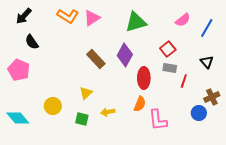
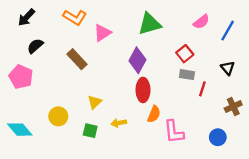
pink triangle: (92, 18) -> (102, 33), moved
black semicircle: (32, 42) -> (35, 46), turned 84
brown rectangle: (96, 59) -> (77, 59), moved
red ellipse: (144, 78) -> (143, 90), moved
blue circle: (199, 113) -> (218, 137), moved

